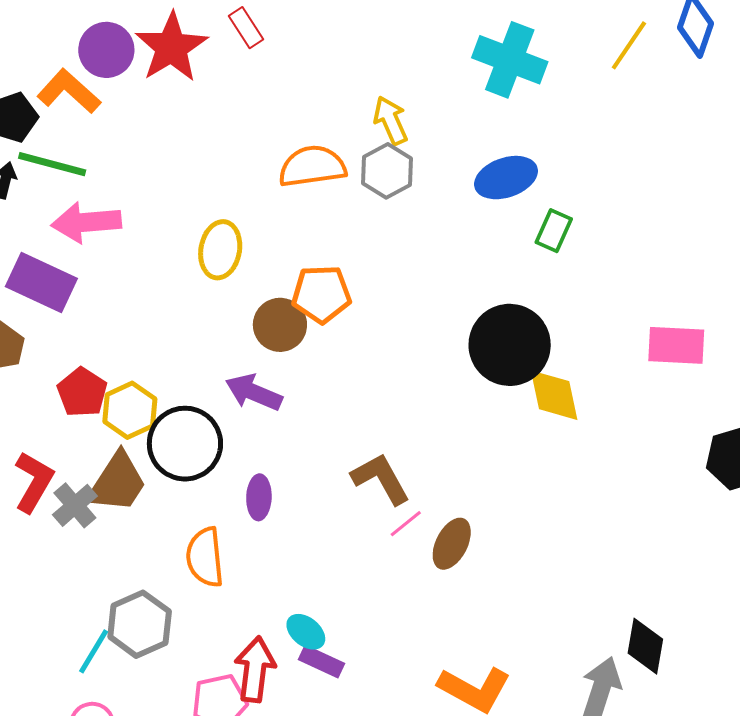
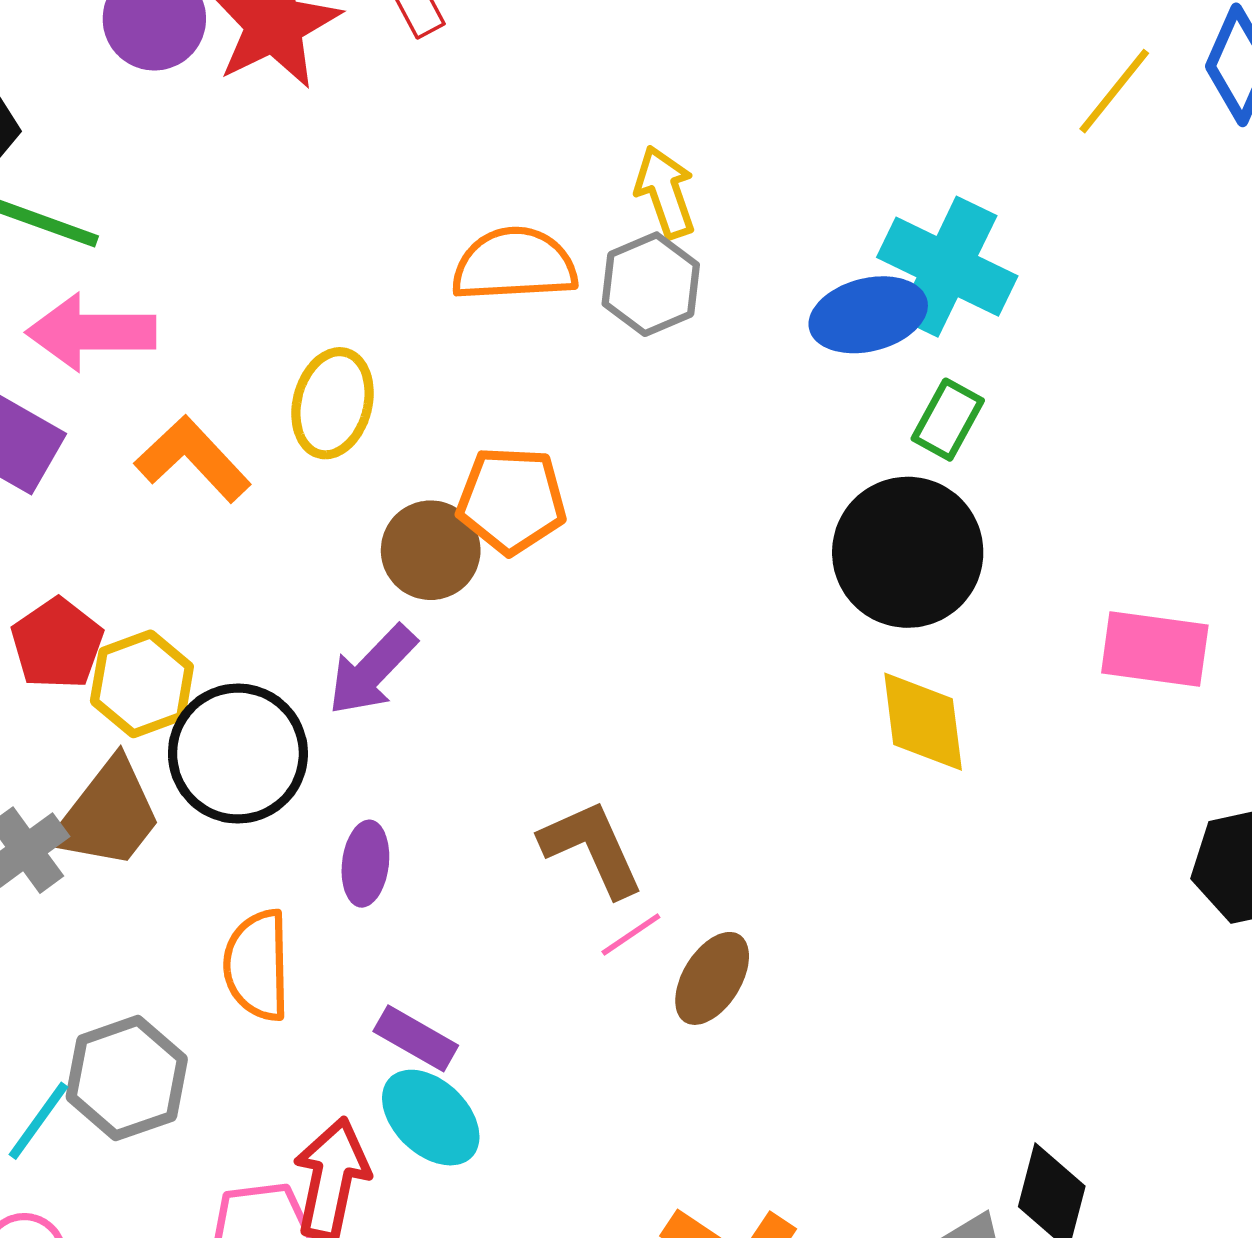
cyan cross: (510, 60) -> (947, 267), moved
orange L-shape: (69, 91) -> (193, 459), moved
black circle: (510, 345) -> (908, 552), moved
purple arrow: (254, 392) -> (372, 670), turned -74
cyan ellipse: (306, 632) -> (431, 1118), size x1.4
purple rectangle: (321, 661) -> (416, 1038), moved

